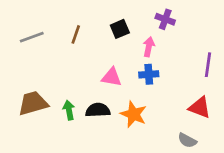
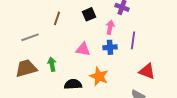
gray line: (32, 37) -> (30, 37), moved
purple line: (208, 65) -> (133, 40), moved
green arrow: (69, 110) -> (52, 64), moved
black semicircle: (98, 110) -> (73, 84), moved

